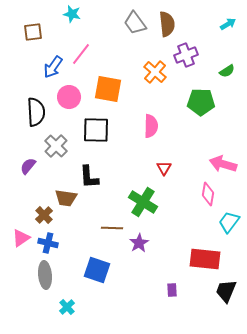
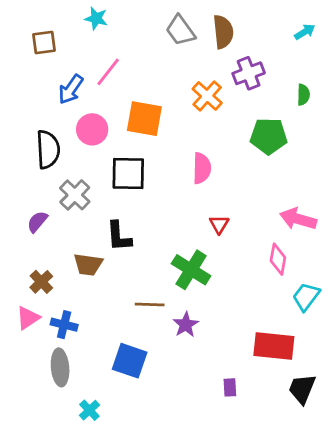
green semicircle: (227, 71) -> (303, 95), turned -56
brown cross: (44, 215) -> (41, 282), moved

